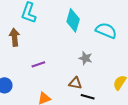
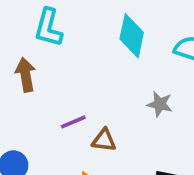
brown triangle: (75, 83) -> (104, 140), moved

